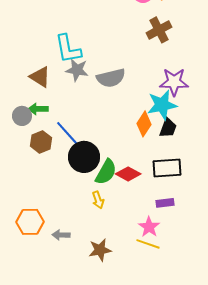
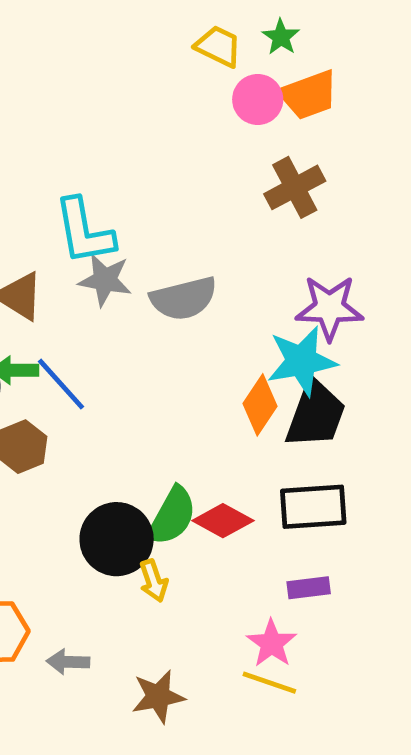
black trapezoid: (168, 128) -> (316, 414), size x1.5
blue line: (67, 133) -> (61, 384), moved
black circle: (84, 157) -> (117, 539), moved

